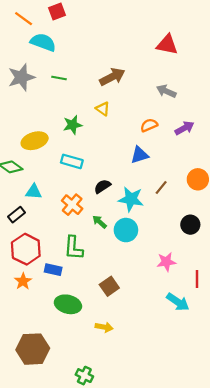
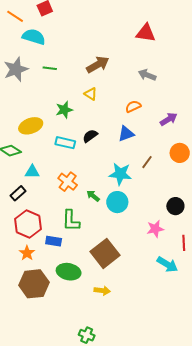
purple arrow: (184, 128) -> (169, 119), moved
black semicircle: (102, 186) -> (90, 136), moved
black circle: (190, 225) -> (175, 206), moved
brown square: (109, 286) -> (105, 253), size x1.6
brown hexagon: (33, 349) -> (34, 284), moved

